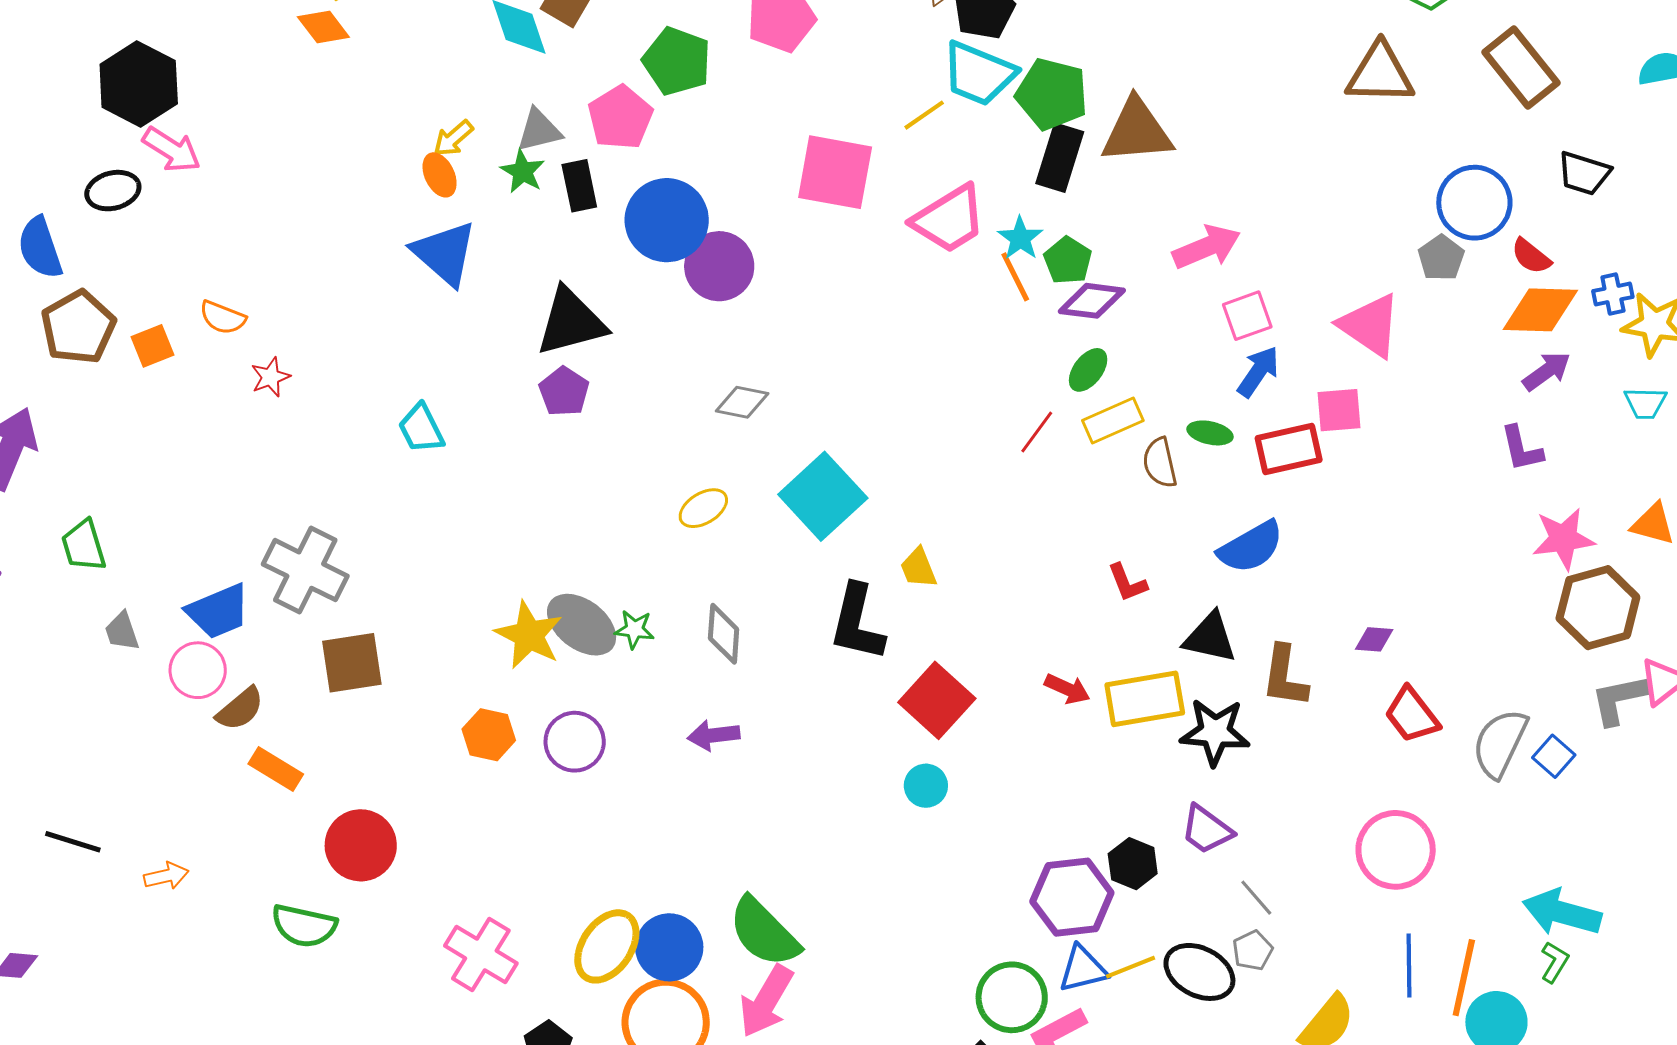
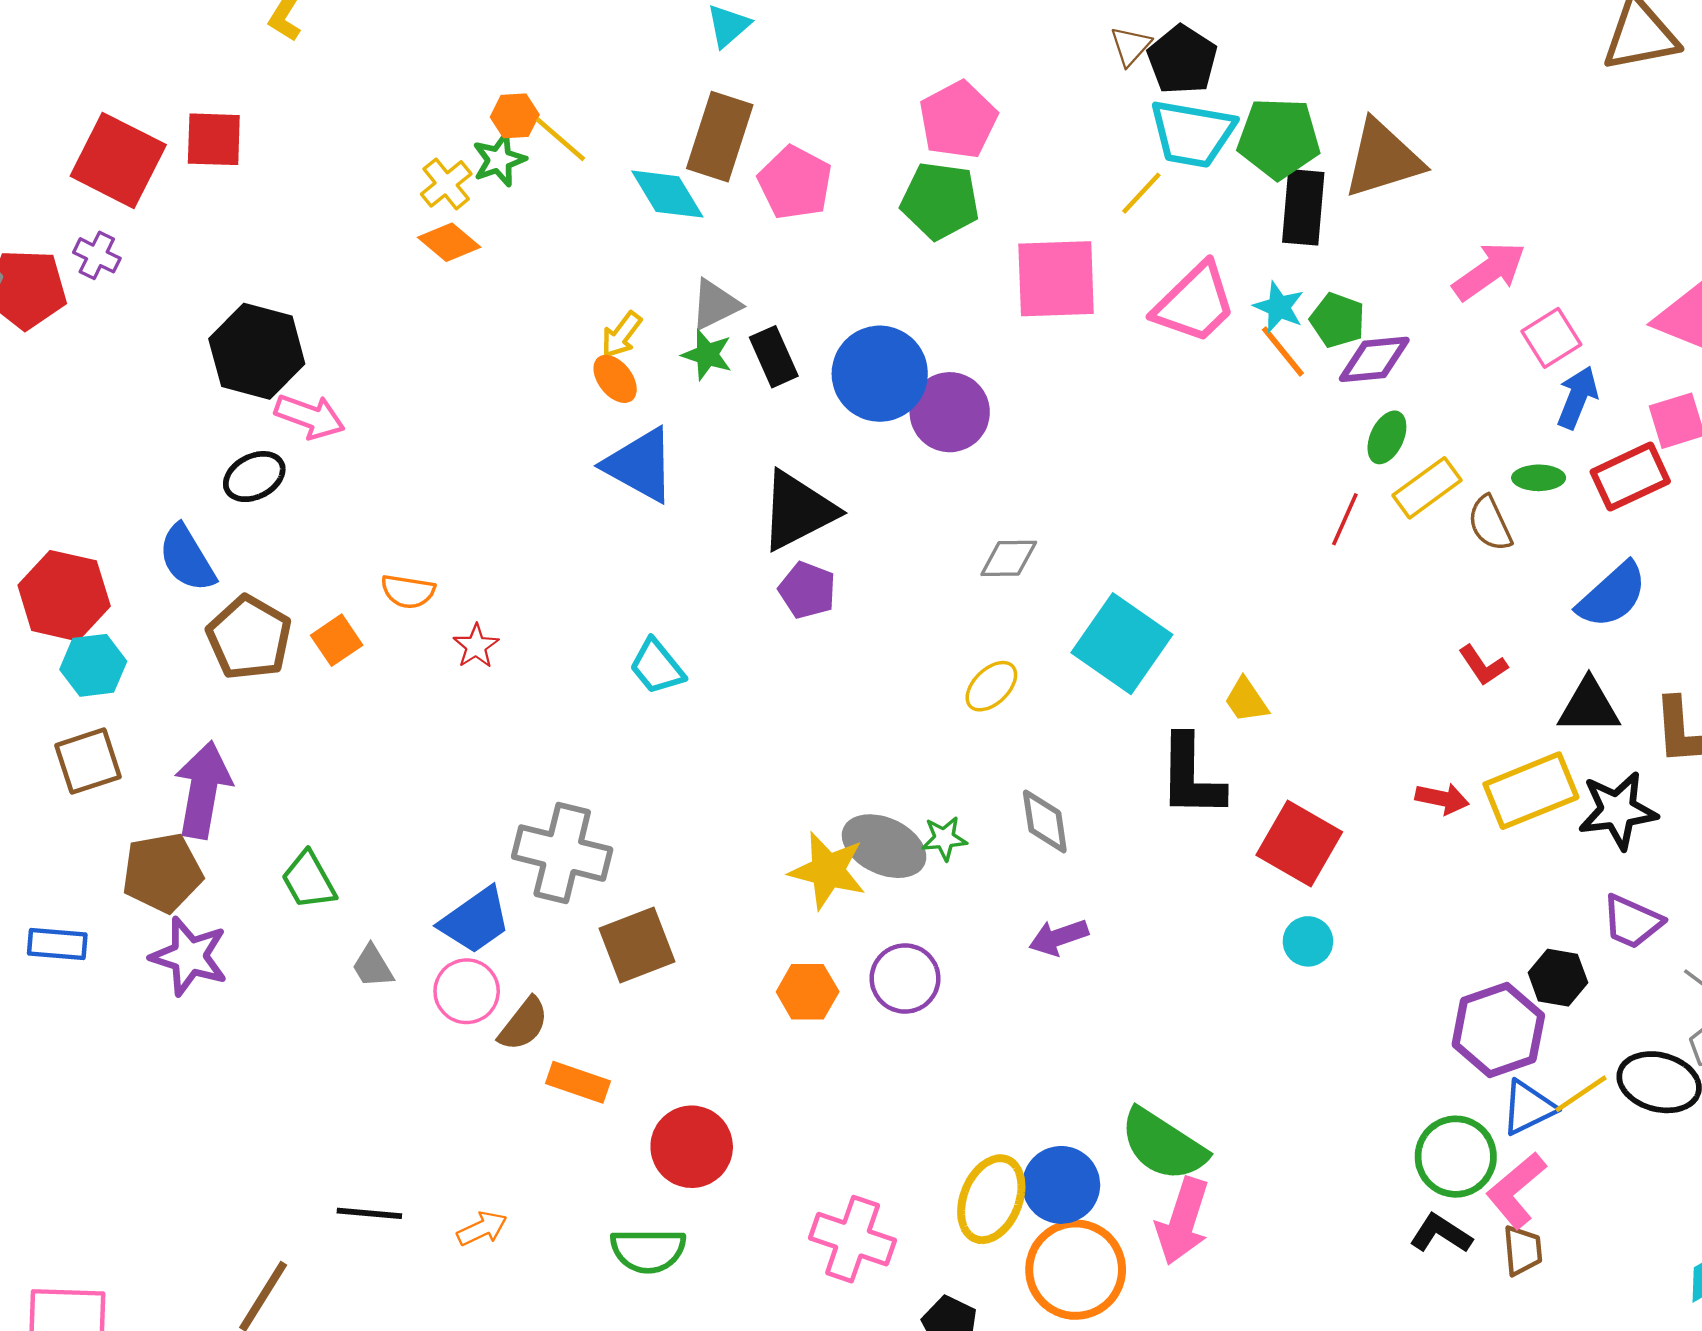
green pentagon: (677, 61) -> (940, 201), moved
pink pentagon: (620, 117) -> (795, 183), moved

